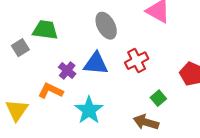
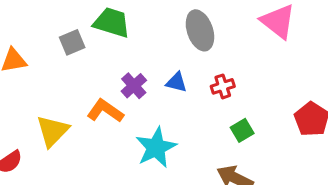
red cross: (137, 61) -> (223, 86), moved, size x0.7
blue triangle: (96, 63) -> (176, 82), size x0.6
green square: (158, 98) -> (242, 130), moved

